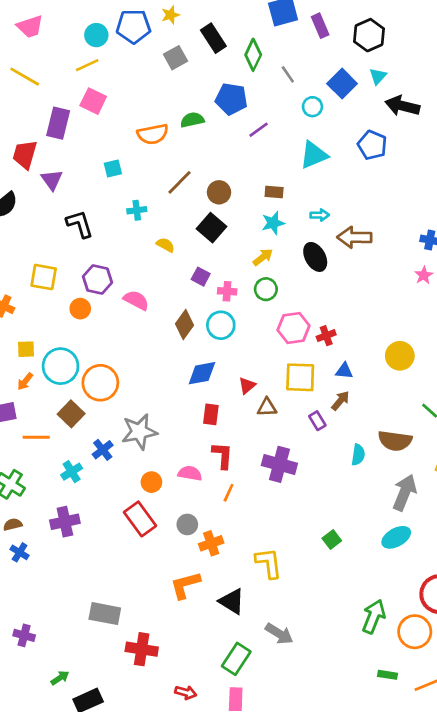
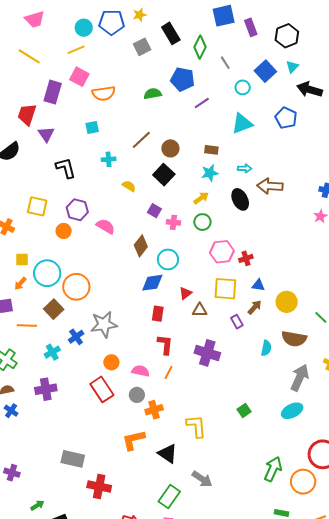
orange semicircle: (153, 134) -> (104, 93), moved
cyan circle: (221, 325) -> (168, 259), moved
yellow circle: (400, 356) -> (287, 302), moved
pink semicircle: (190, 473) -> (141, 371), moved

